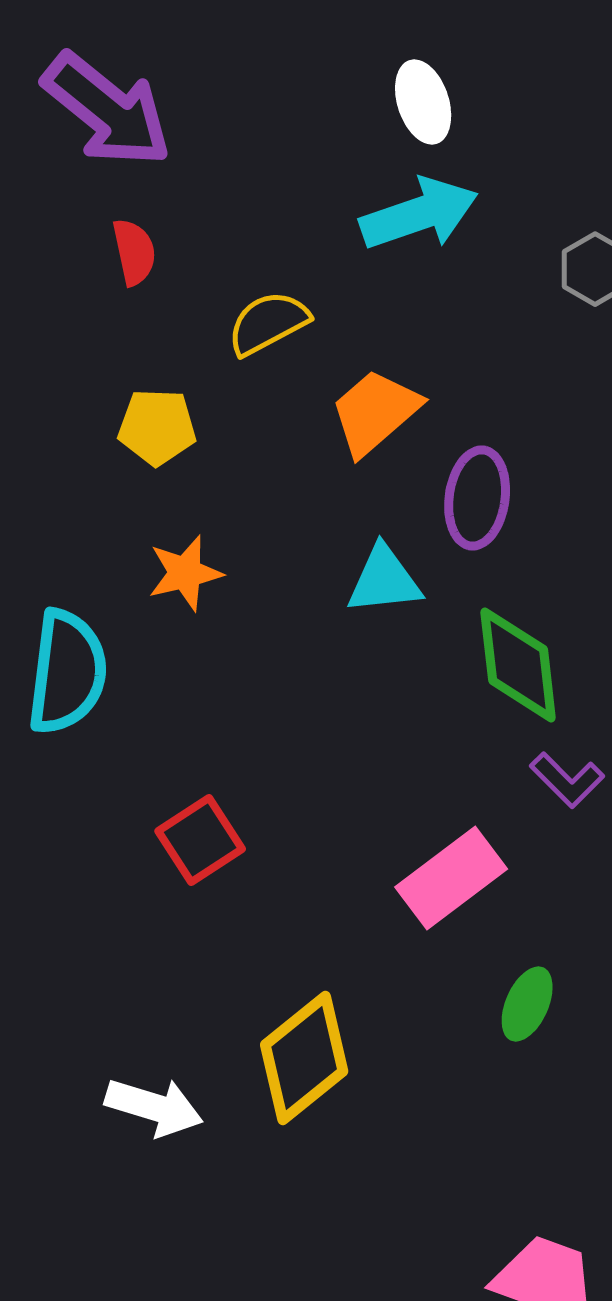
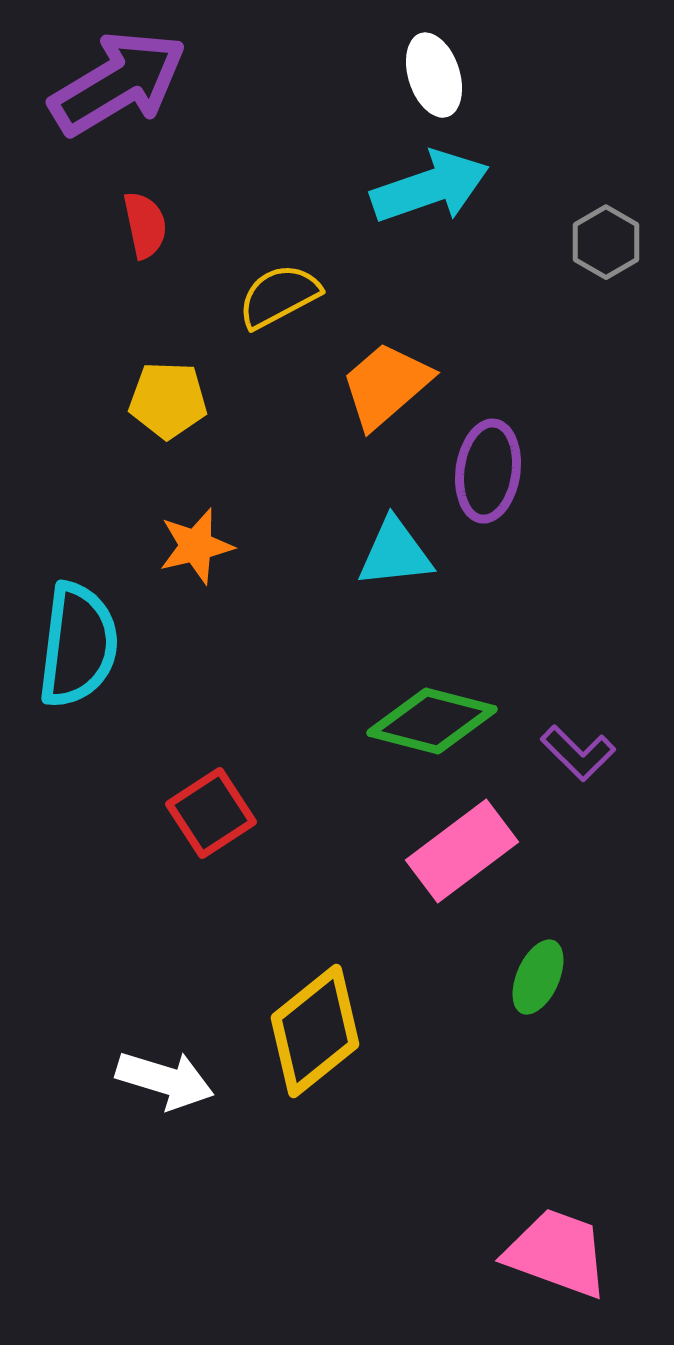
purple arrow: (107, 110) -> (118, 83), turned -70
green diamond: (518, 665) -> (432, 721), moved, turned -69

